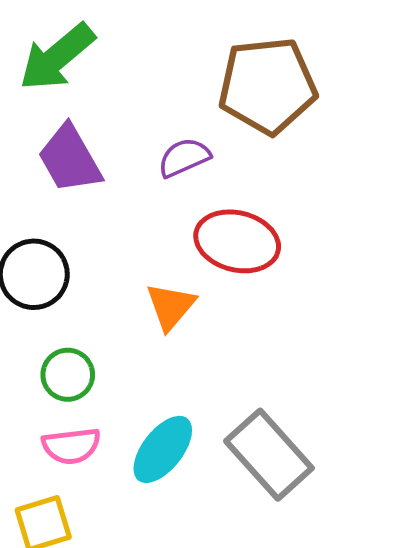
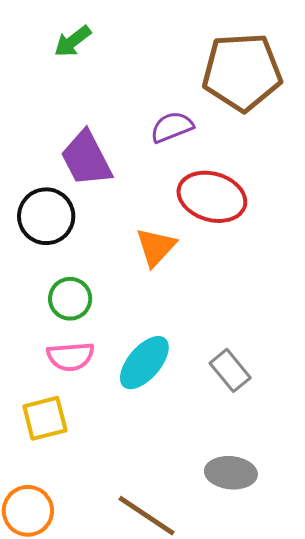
green arrow: (57, 57) -> (73, 41), size x0.6
purple trapezoid: (70, 159) -> (86, 159), moved
gray rectangle: (269, 455) -> (230, 370), size x0.6

